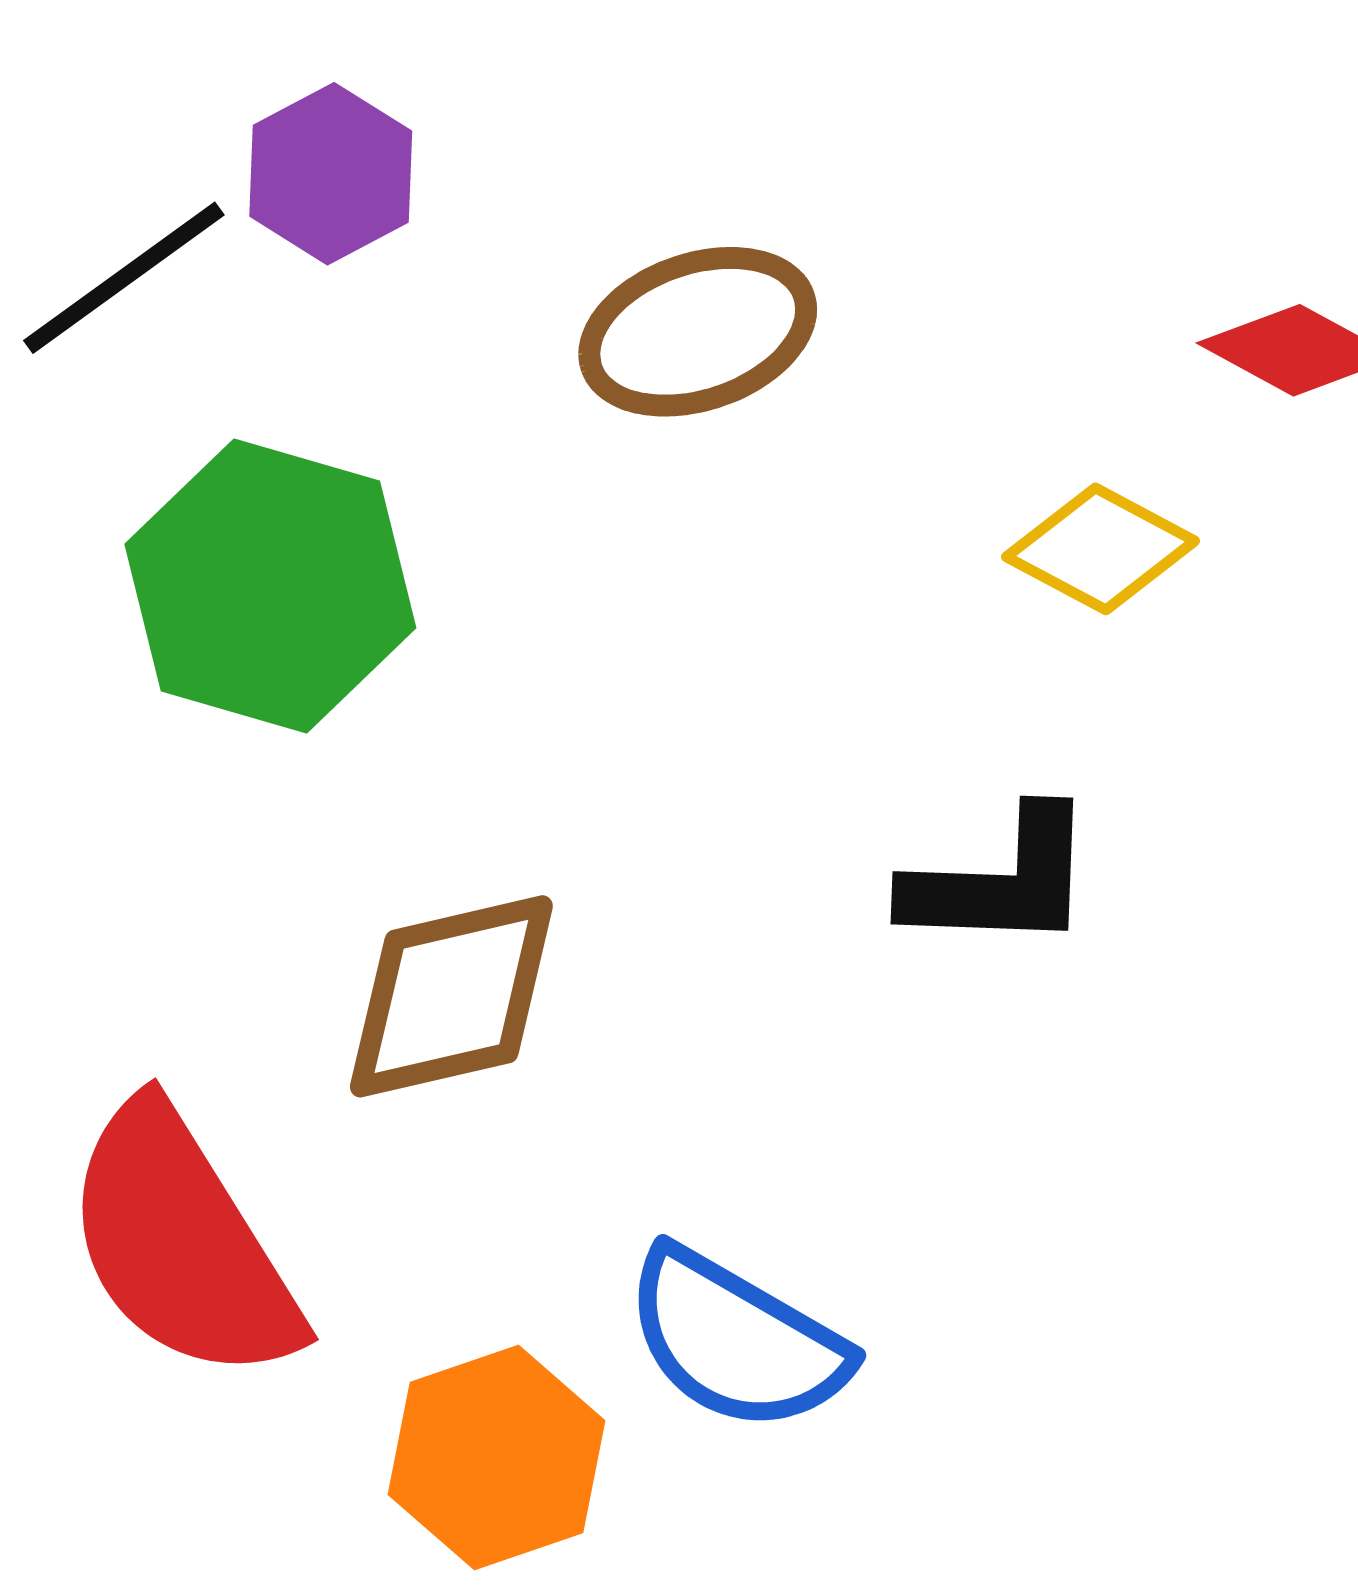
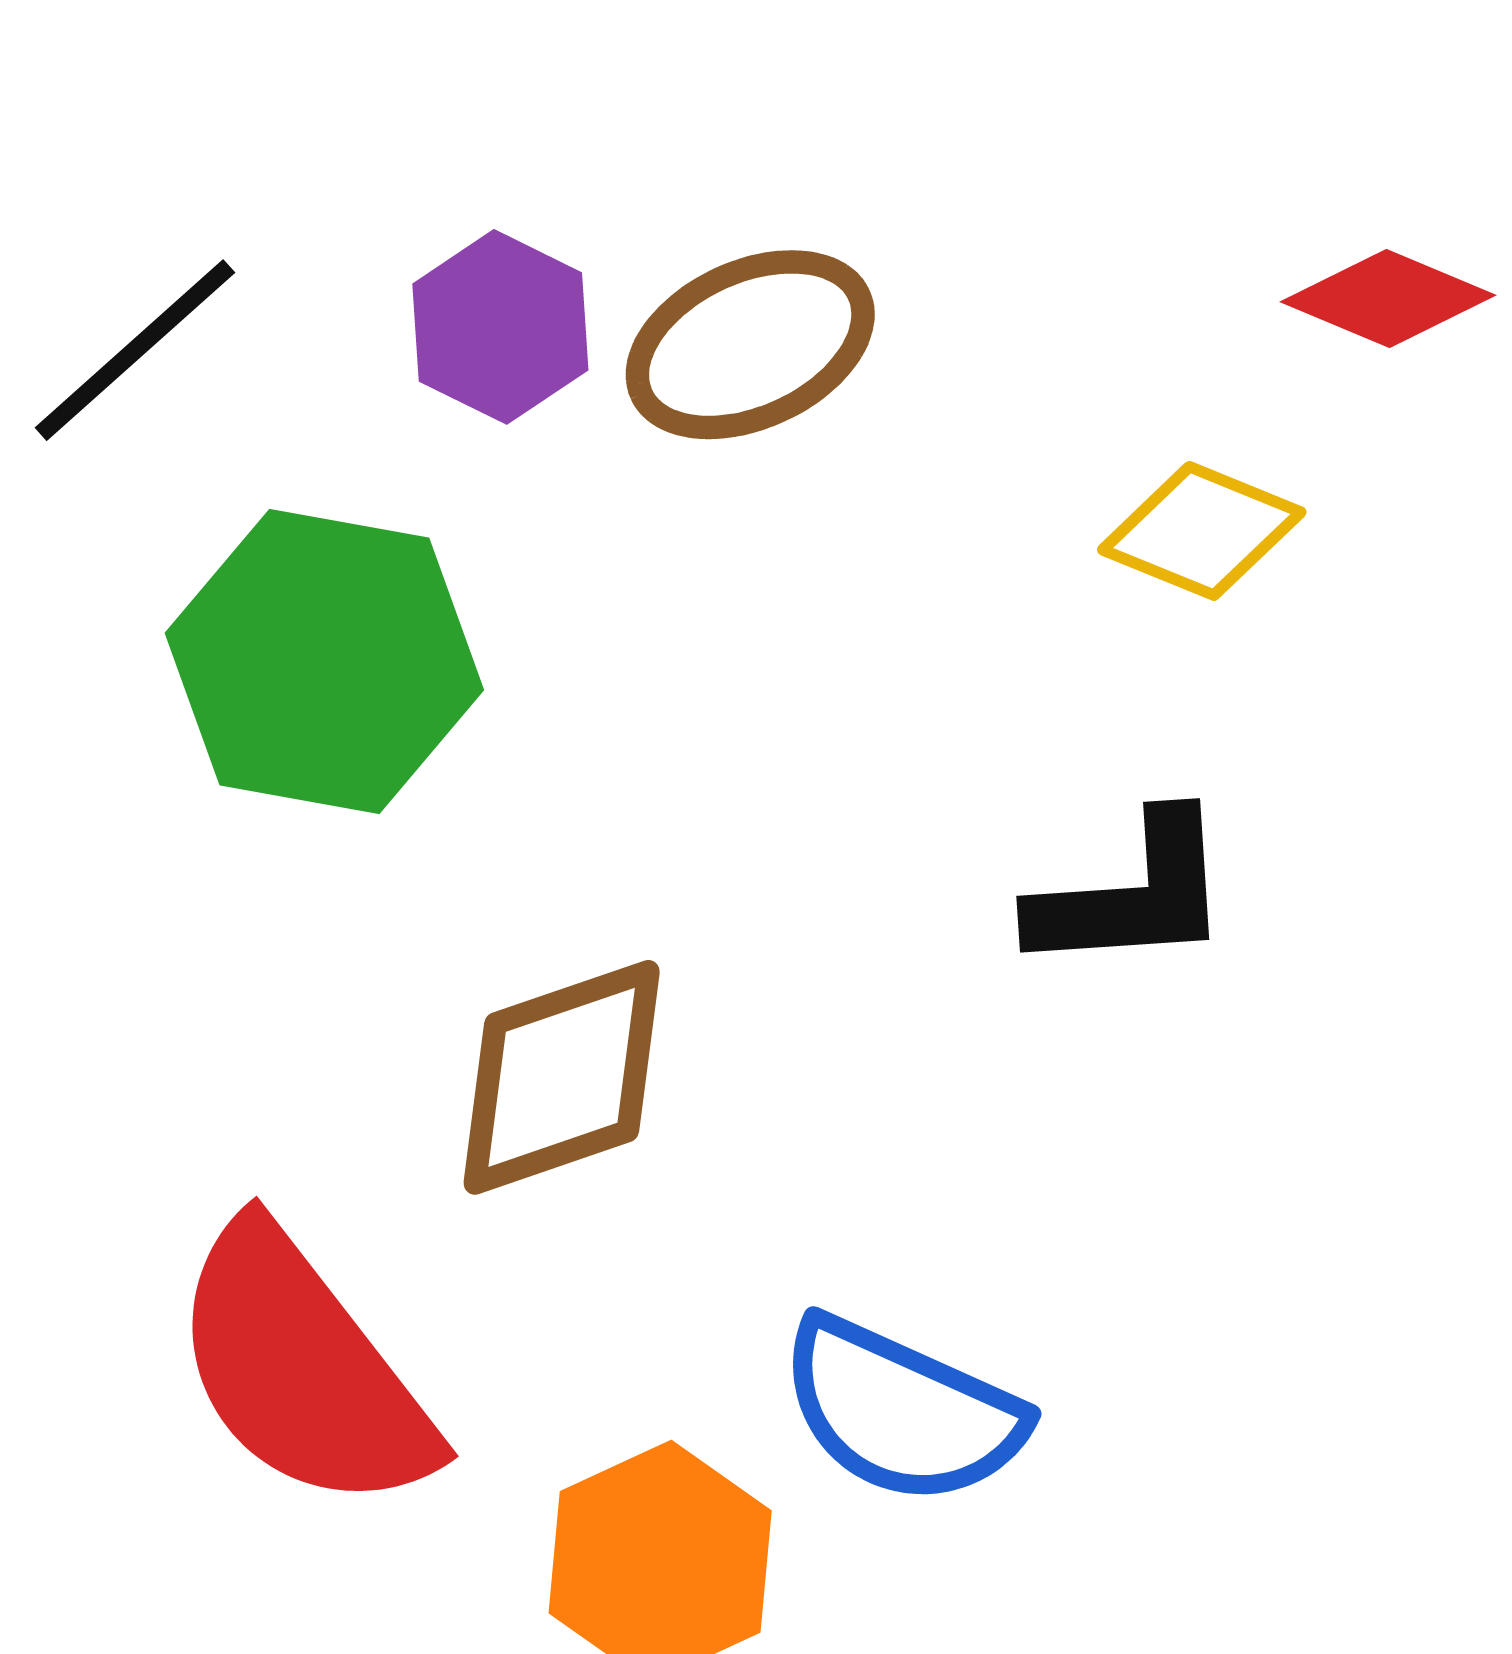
purple hexagon: (331, 174) -> (500, 327), moved

